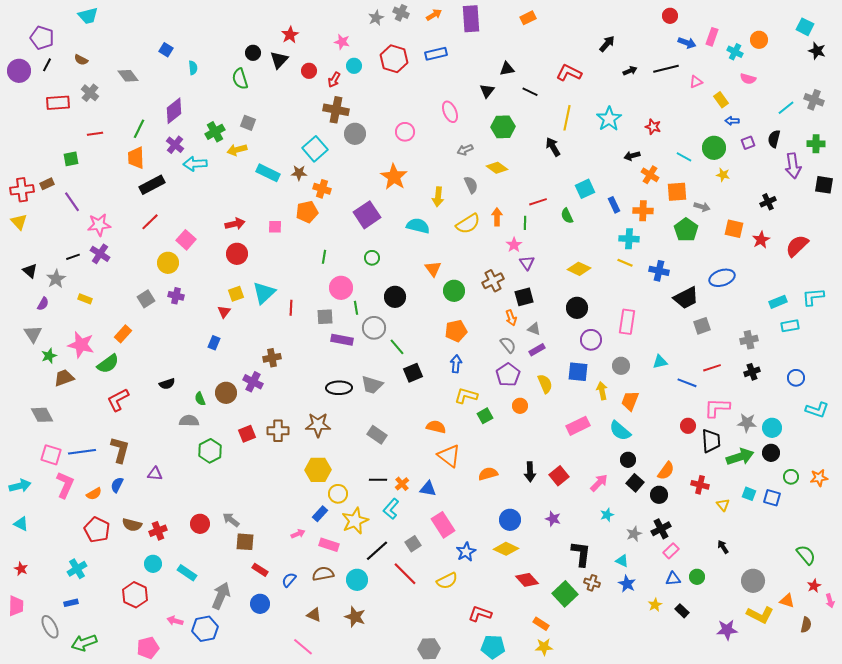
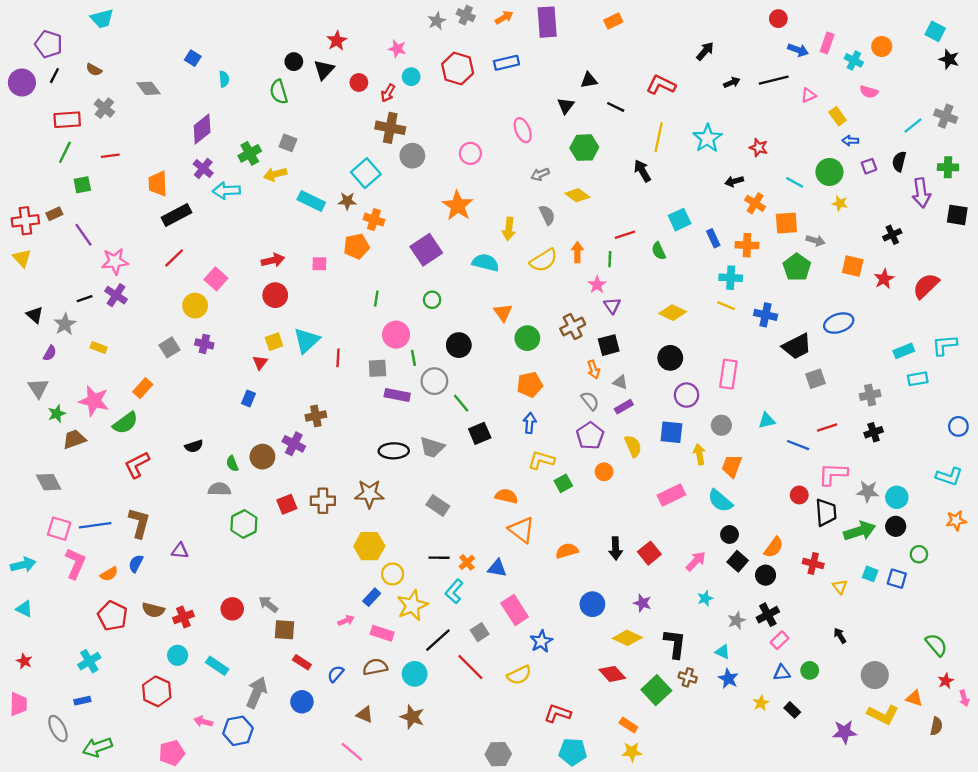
green line: (139, 129) -> (65, 152), moved
blue circle: (796, 378) -> (958, 426), moved
orange star: (819, 478) -> (956, 521), moved
yellow diamond: (506, 549) -> (627, 638), moved

